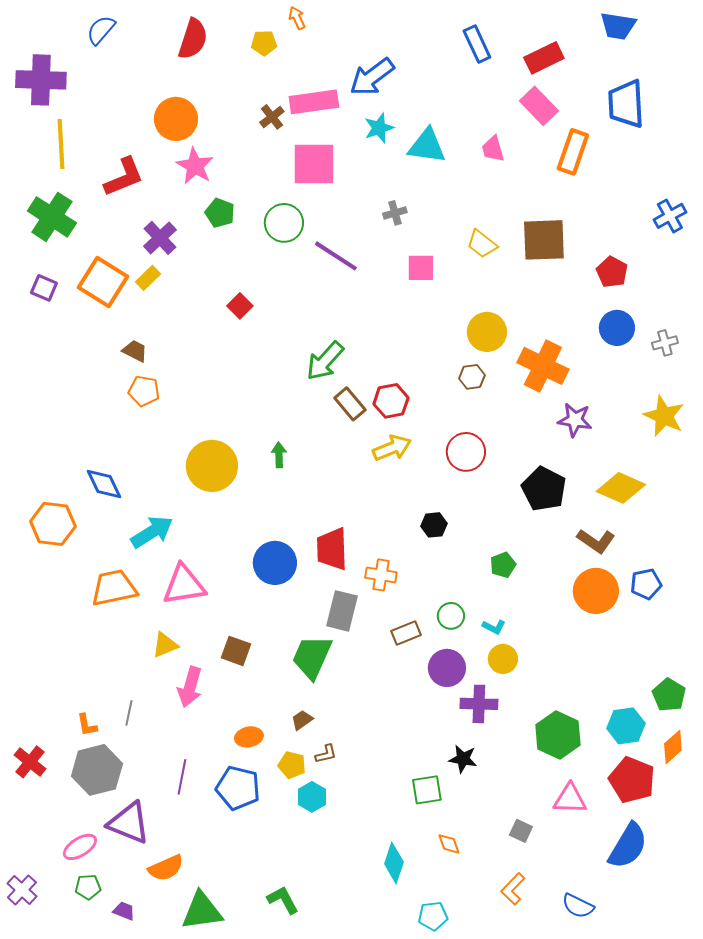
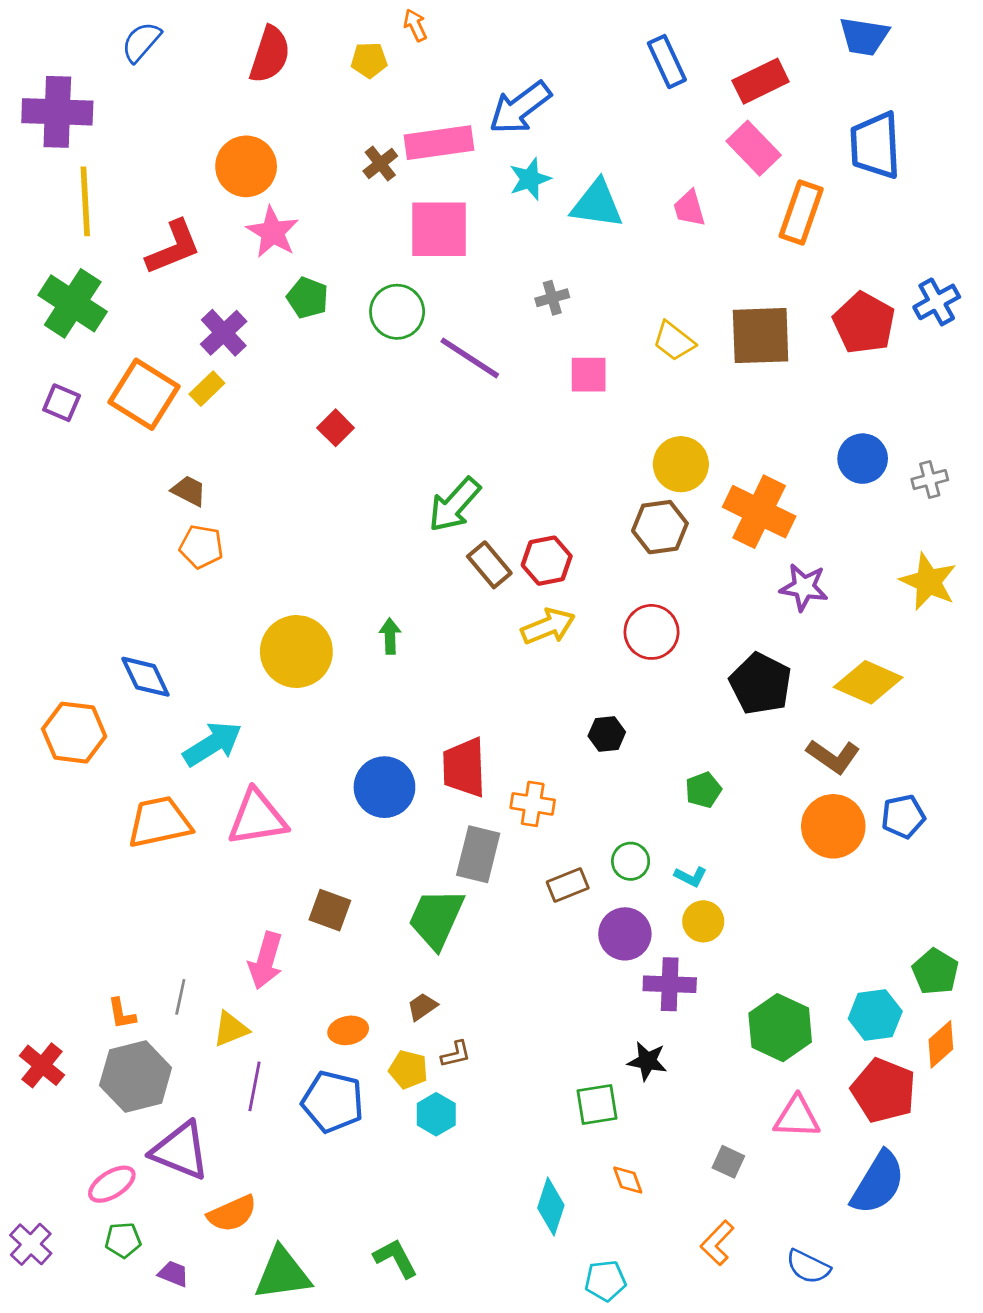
red pentagon: (612, 272) -> (864, 323), moved, size x1.4
brown hexagon: (472, 377) -> (660, 527), size x1.5
yellow triangle: (165, 645) -> (231, 1029), moved

